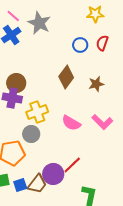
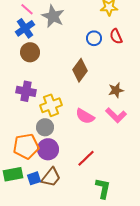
red semicircle: (102, 43) -> (116, 36), turned -42
brown circle: (16, 83) -> (30, 52), moved
brown star: (96, 84) -> (116, 90), moved
purple circle: (53, 174) -> (48, 149), moved

